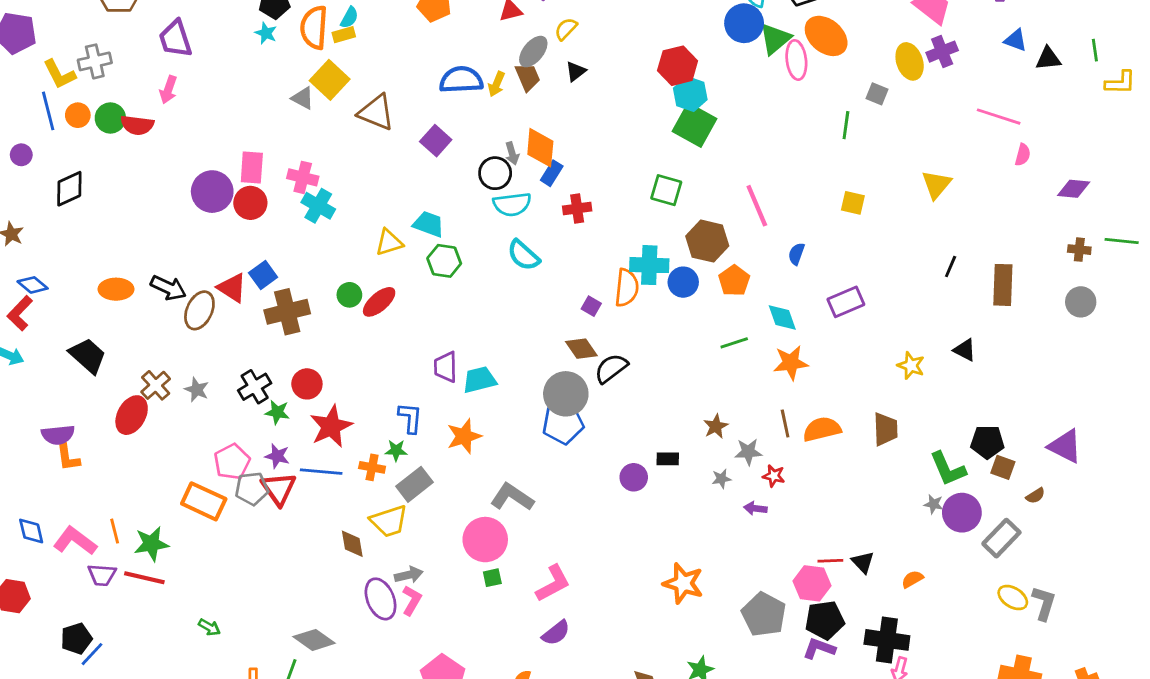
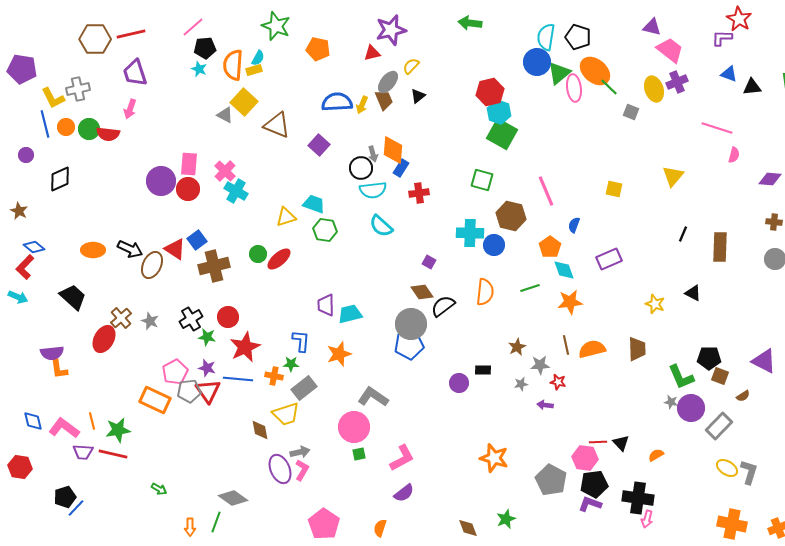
green line: (846, 125) -> (609, 87), moved, turned -54
pink cross: (303, 177) -> (225, 171), turned 30
orange pentagon: (734, 281) -> (550, 247), moved
orange semicircle: (627, 288) -> (485, 292), moved

